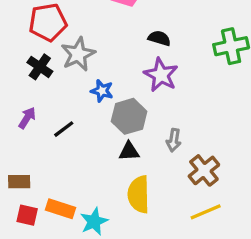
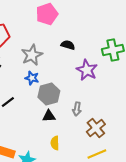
gray star: (78, 54) -> (32, 55), moved
purple star: (161, 75) -> (87, 70), moved
yellow semicircle: (139, 194) -> (55, 143), size x0.6

